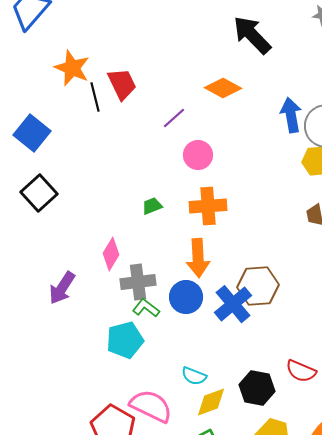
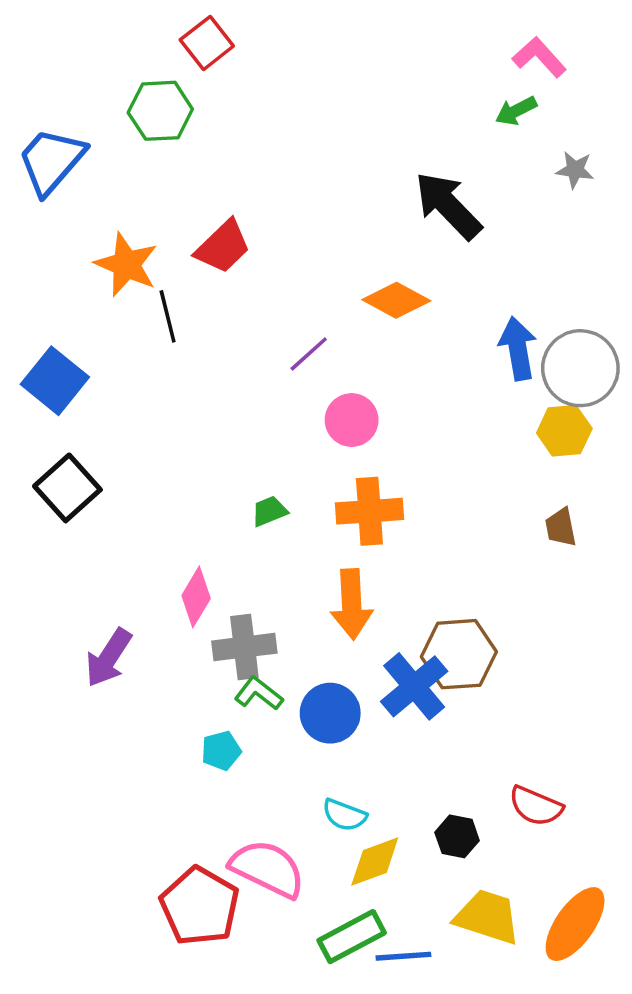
red trapezoid: (122, 84) -> (223, 247), moved, turned 72
blue circle: (186, 297) -> (330, 713), moved
cyan pentagon: (125, 340) -> (221, 751), size x0.6
black hexagon: (257, 388) -> (457, 836), size x0.7

